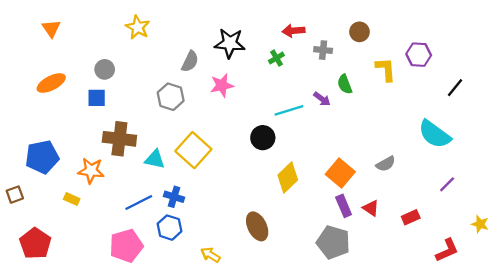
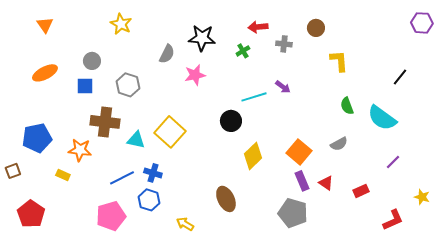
purple hexagon: (419, 55) -> (422, 23), moved
green semicircle: (345, 84) -> (347, 106), moved
gray hexagon: (171, 97) -> (128, 85), moved

